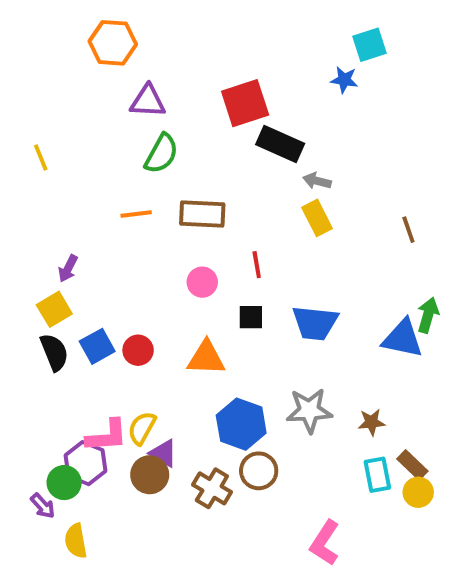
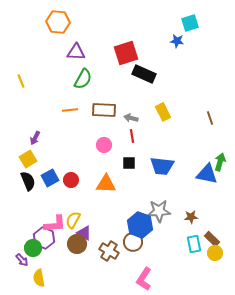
gray arrow: (317, 181) -> (131, 118), moved
blue hexagon: (241, 424) -> (140, 225), moved
pink L-shape: (325, 543) -> (144, 279), moved

